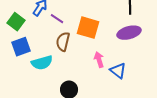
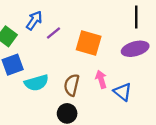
purple line: (57, 19) -> (53, 33), turned -72
brown semicircle: (63, 42) -> (72, 85), moved

